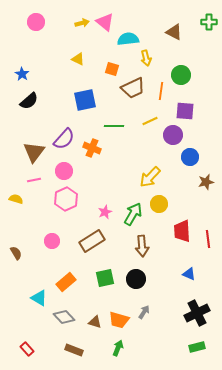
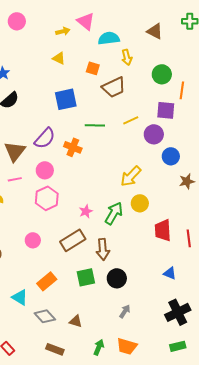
yellow arrow: (82, 23) -> (63, 31), moved
orange line: (161, 91) -> (182, 90), moved
brown arrow: (142, 246) -> (103, 249), moved
orange trapezoid: (119, 320) -> (127, 346), moved

